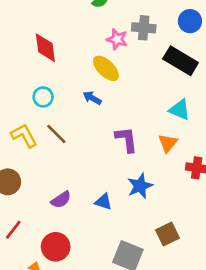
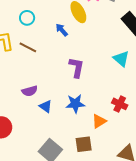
brown line: (56, 134) -> (28, 47), turned -36
orange triangle: (168, 143) -> (99, 121), moved
purple semicircle: (61, 200) -> (30, 91), moved

